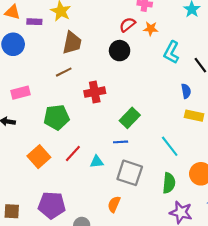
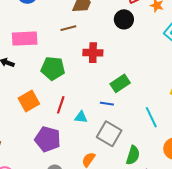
pink rectangle: (21, 93) -> (25, 39), size x1.4
red line: (73, 154) -> (61, 105), turned -36
green semicircle: (169, 183) -> (133, 155), moved
purple pentagon: (52, 205) -> (48, 139), moved

